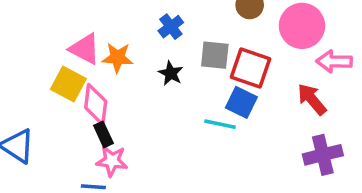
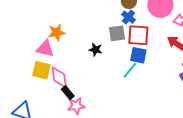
blue cross: (171, 27) -> (128, 17), moved
orange star: (117, 58) -> (57, 32), moved
cyan line: (220, 124) -> (130, 70), turned -48

